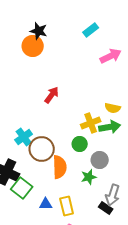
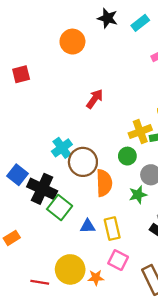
black star: (39, 31) -> (108, 18), moved

